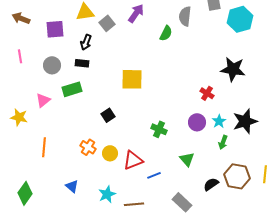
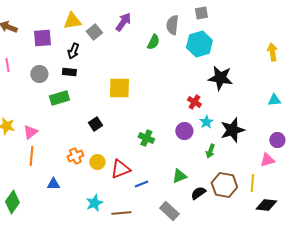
cyan hexagon: (240, 19) -> (199, 44), moved
pink triangle: (43, 100) -> (30, 132), moved
cyan star: (219, 121) -> (206, 122), moved
orange cross: (88, 147) -> (75, 156), turned 35
green triangle: (187, 159) -> (179, 176), moved, turned 49
blue triangle: (72, 186) -> (53, 184), moved, turned -40

